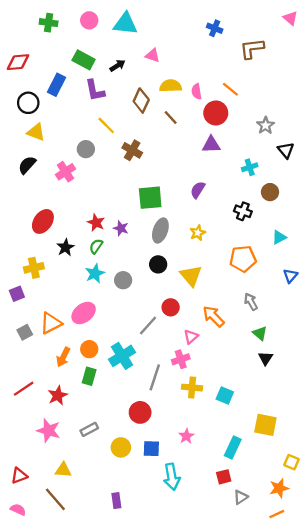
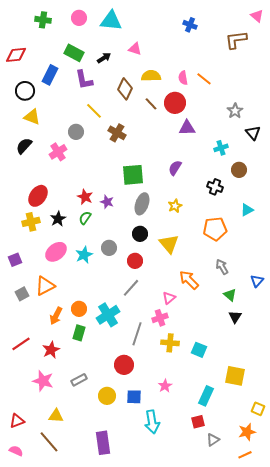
brown L-shape: (252, 49) -> (236, 40), moved
pink semicircle: (197, 92) -> (183, 78), moved
red circle: (216, 113) -> (175, 103), moved
yellow cross: (34, 268) -> (31, 222), moved
cyan star: (95, 273) -> (84, 255), moved
blue triangle: (290, 276) -> (257, 281), moved
red circle: (171, 307) -> (135, 261), moved
pink ellipse: (84, 313) -> (56, 252), moved
purple rectangle: (116, 501) -> (103, 443), size x1.6

